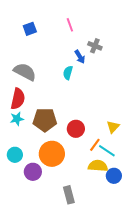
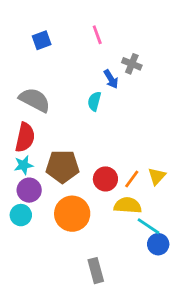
orange line: (95, 145) -> (132, 179), moved
cyan line: (107, 151) -> (148, 226), moved
yellow semicircle: (98, 166) -> (128, 205), moved
purple circle: (33, 172) -> (29, 190), moved

